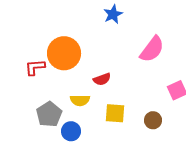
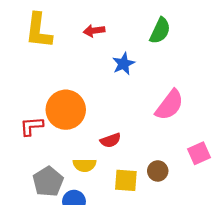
brown circle: (153, 120) -> (158, 171), moved

